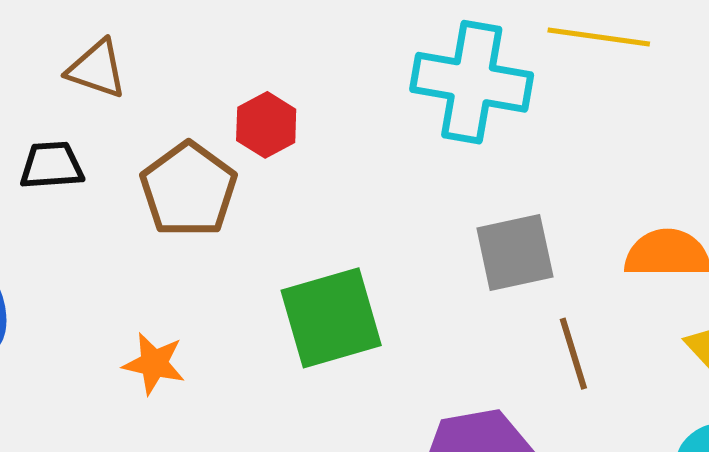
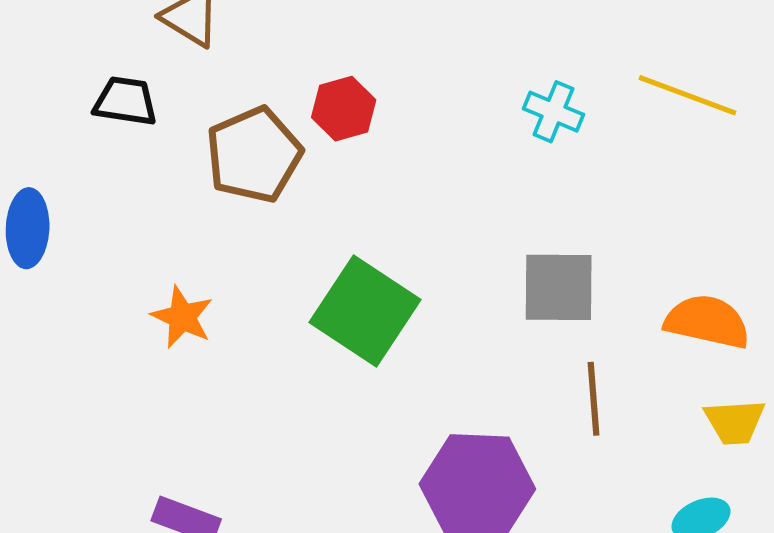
cyan cross: (472, 82) -> (554, 112), size x0.5
green square: (331, 318) -> (365, 311), turned 37

